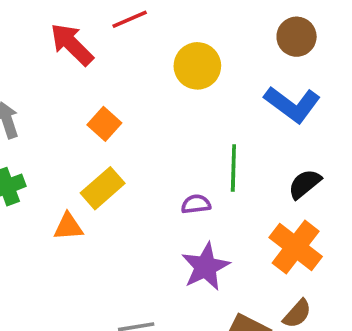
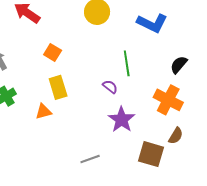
black semicircle: (305, 184) -> (179, 65), moved
yellow rectangle: (103, 188) -> (58, 87), turned -55
purple semicircle: (196, 204) -> (110, 87), turned 56

